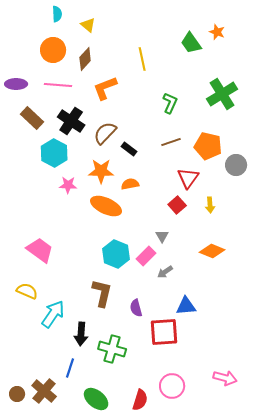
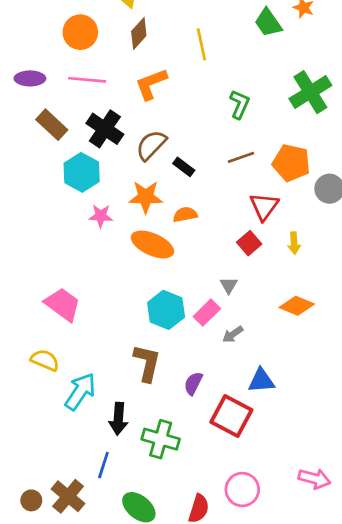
brown diamond: (85, 59) -> (139, 34), moved
purple semicircle: (136, 308) -> (193, 383), turned 42
red square: (164, 332) -> (231, 416), turned 32

